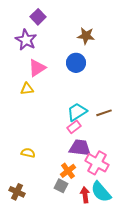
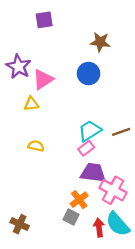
purple square: (38, 17) -> (44, 20), turned 35
purple star: (26, 40) -> (18, 67), moved
yellow semicircle: (28, 153) -> (36, 146), moved

